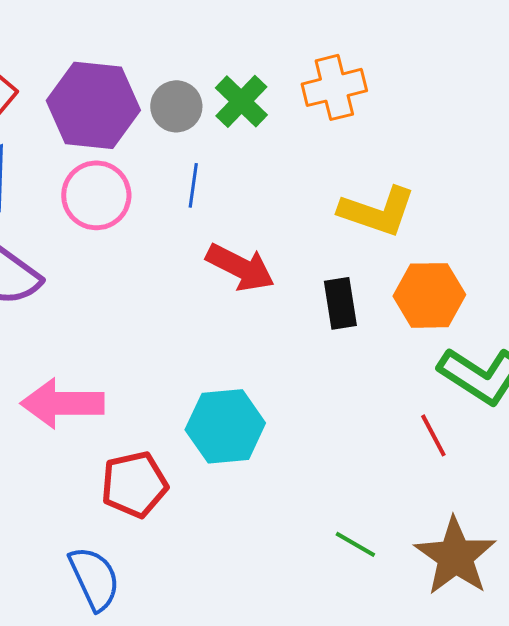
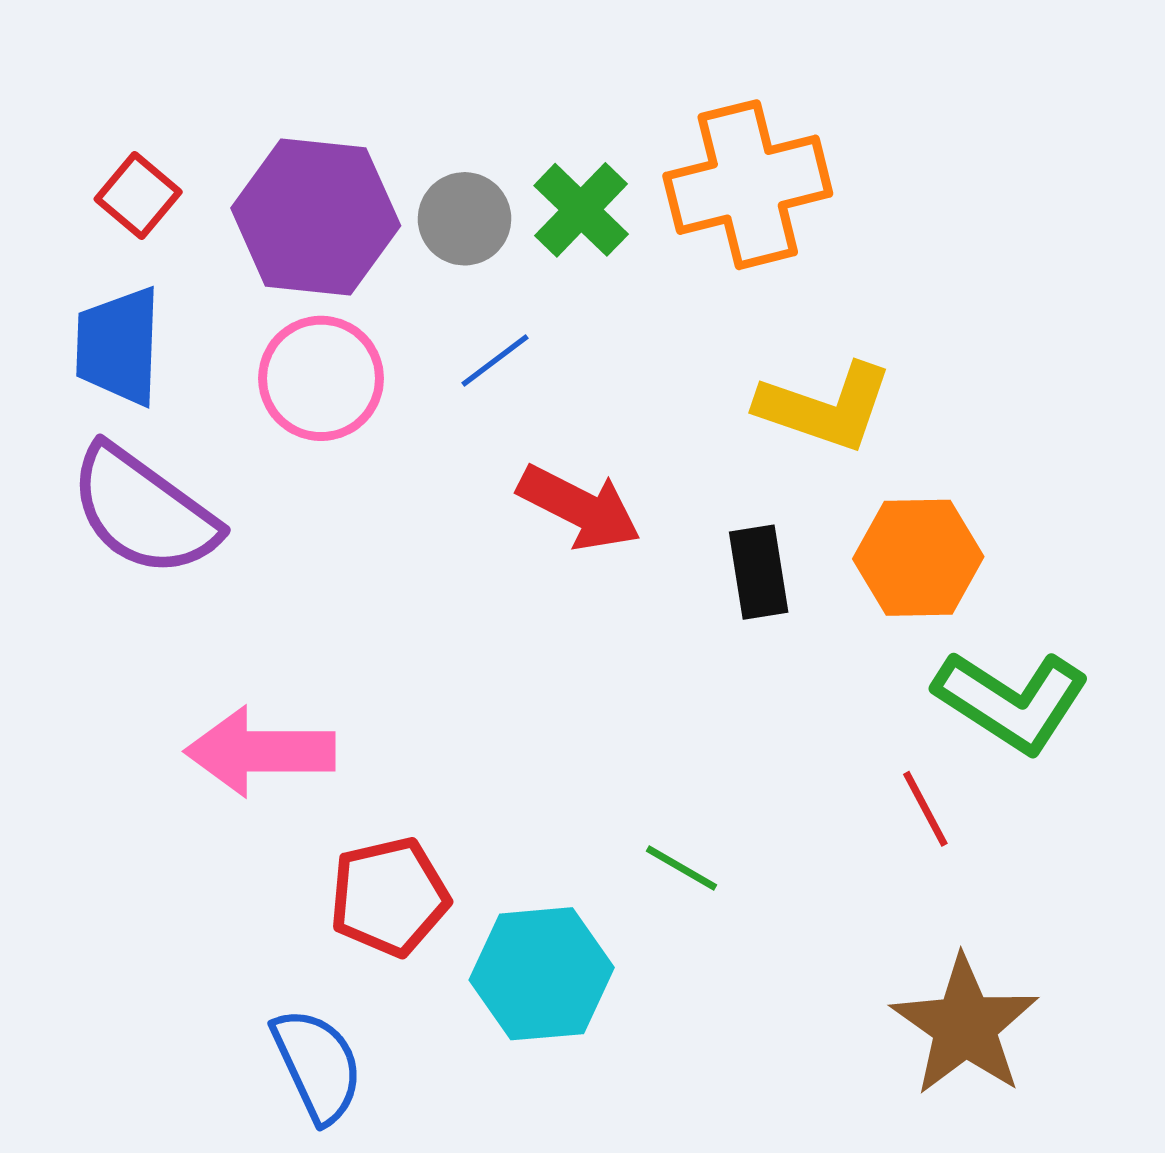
orange cross: (334, 87) -> (748, 185), size x1.4
blue line: (193, 185) -> (495, 360), turned 45
cyan hexagon: (225, 426) -> (542, 974), moved
green line: (355, 544) -> (681, 868), moved

